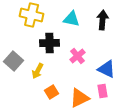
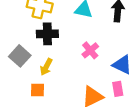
black cross: (50, 43) -> (47, 34), moved
orange square: (52, 92) -> (37, 90), moved, turned 32

